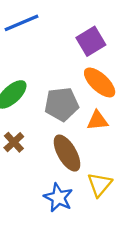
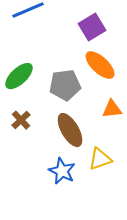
orange triangle: (97, 120) -> (112, 109), moved
yellow triangle: (100, 185) -> (100, 159), turned 30

